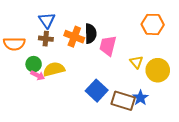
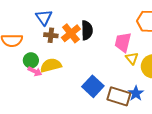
orange cross: (74, 37) -> (71, 33), turned 30
brown cross: (46, 39) -> (51, 35), moved
pink trapezoid: (108, 46) -> (123, 42), moved

